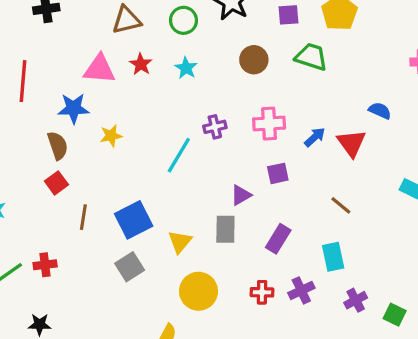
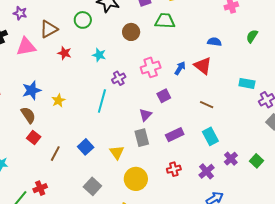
cyan star: (186, 68) -> (99, 55), moved
pink triangle: (99, 69) -> (26, 47), moved
brown line: (83, 217) -> (55, 154), turned 35
blue square: (134, 220) -> (86, 147), size x0.7
purple rectangle: (278, 239) -> (175, 135), turned 48
gray square: (130, 267) -> (92, 186), moved
purple cross: (301, 290) -> (207, 171), moved
green square: (395, 315) -> (256, 161), turned 32

